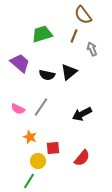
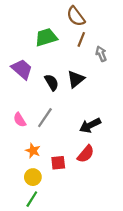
brown semicircle: (83, 15) -> (76, 16), moved
black semicircle: (47, 75) -> (52, 82), turned -133
pink semicircle: (18, 109) -> (20, 120), turned 32
red semicircle: (82, 158) -> (86, 154), moved
yellow circle: (38, 161) -> (33, 177), moved

